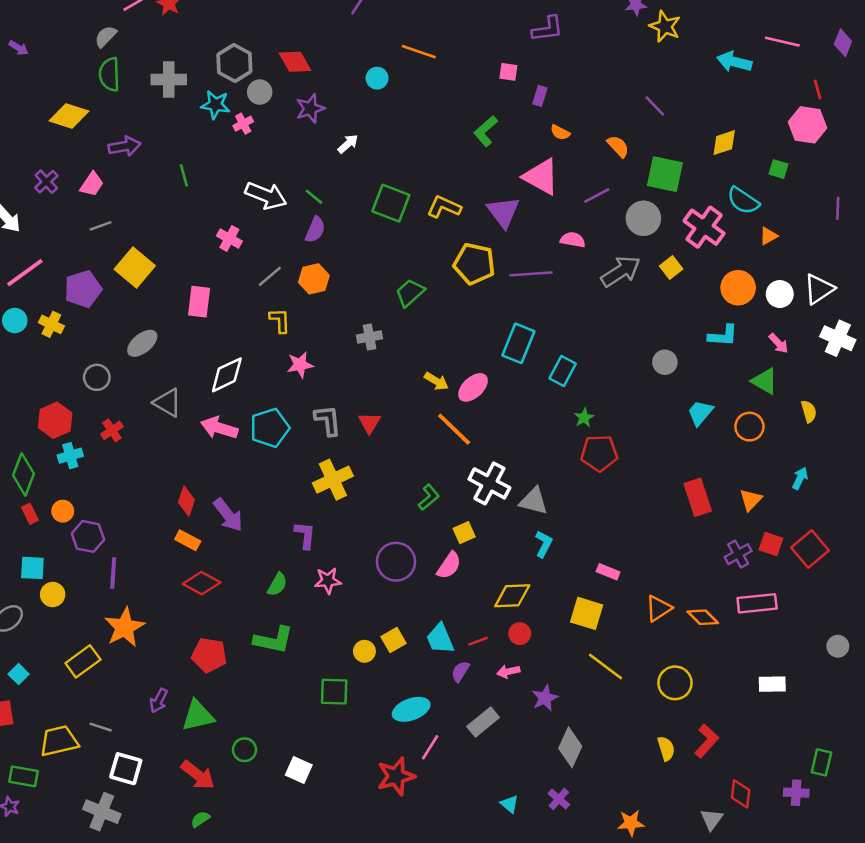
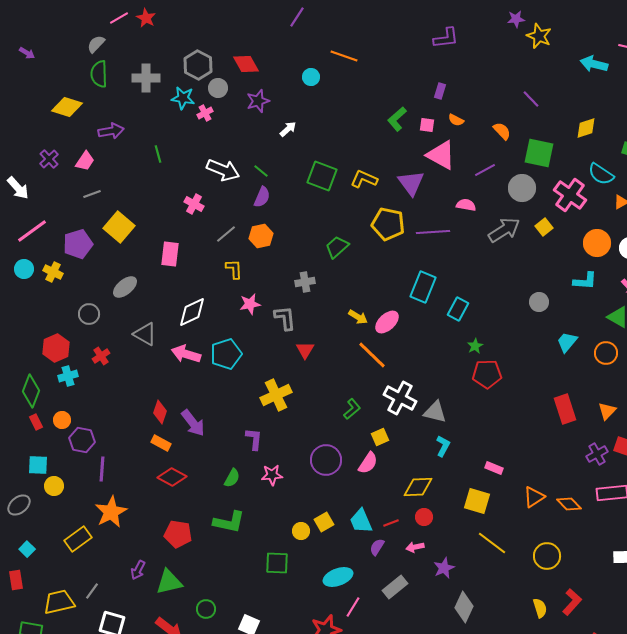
pink square: (508, 72) -> (427, 125), moved
gray L-shape: (328, 420) -> (285, 318), moved
gray line: (101, 727) -> (92, 591), turned -72

